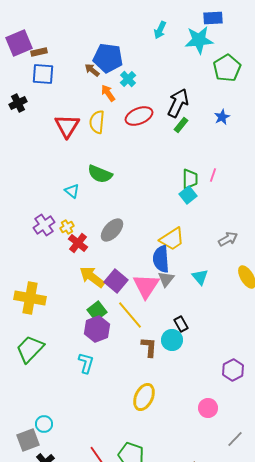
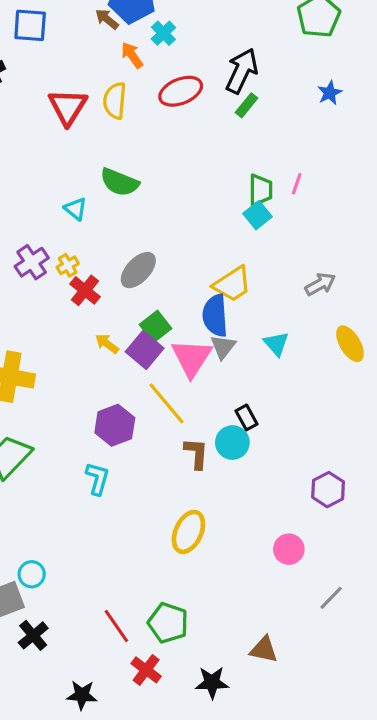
blue star: (222, 117) -> (330, 93), moved
yellow arrow: (92, 277) -> (107, 344), size x0.6
green square: (97, 311) -> (156, 326), moved

